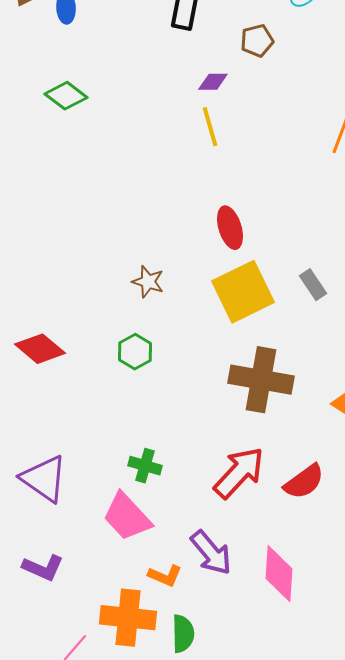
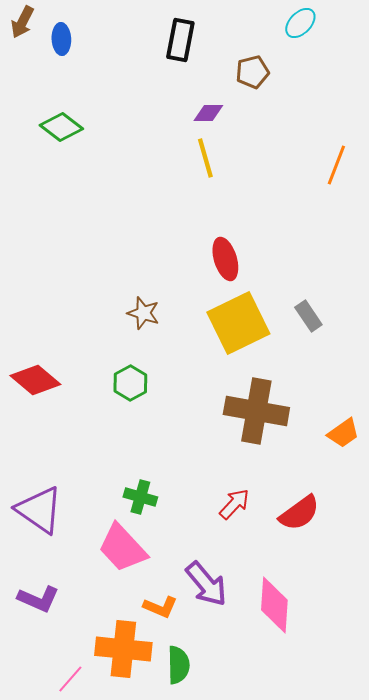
red arrow: (239, 473) -> (234, 504), size x0.6

